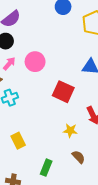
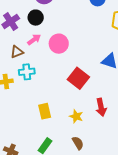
yellow rectangle: (18, 141) -> (45, 111), moved

